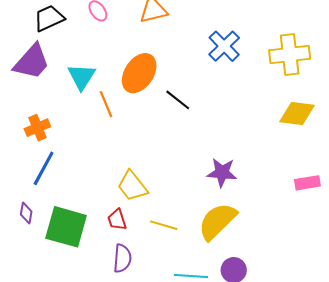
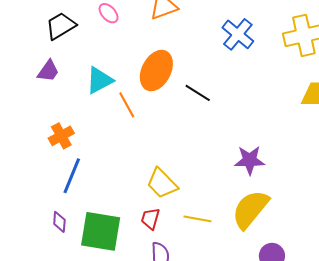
purple trapezoid: (32, 62) -> (48, 71), size x0.6
cyan triangle: (82, 77) -> (99, 80), turned 36
red trapezoid: (117, 220) -> (150, 219), turned 40

